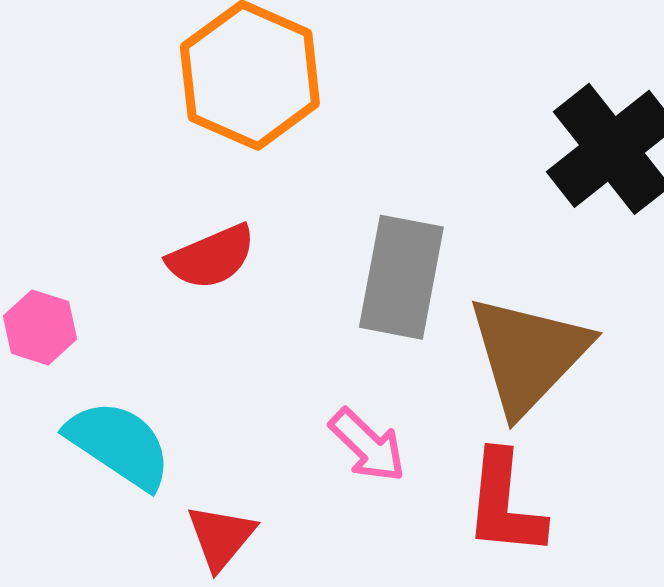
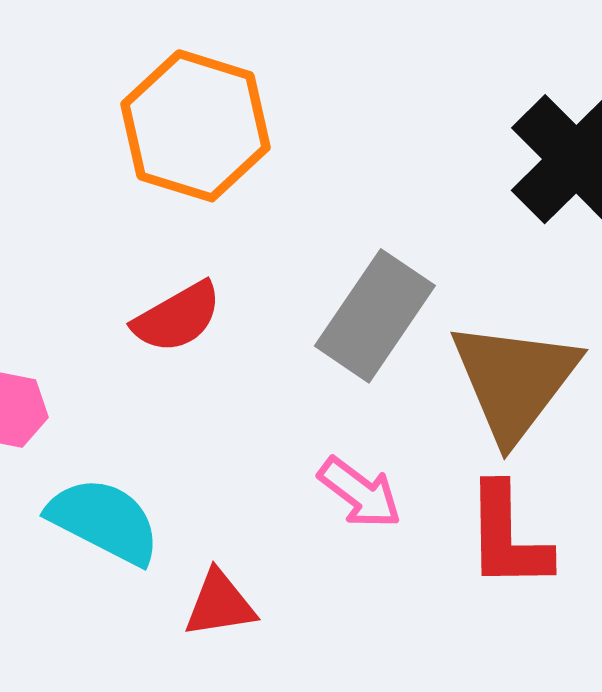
gray rectangle: (401, 277) -> (375, 316), turned 30
red triangle: (221, 537) -> (220, 604), turned 48

